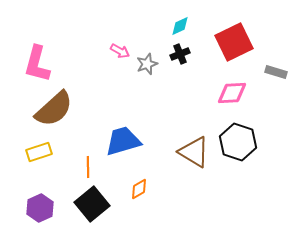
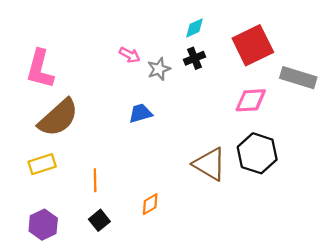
gray rectangle: (276, 72) -> (298, 78), size x1.5
blue trapezoid: (123, 141) -> (140, 113), moved, size x0.6
black square: (92, 204) -> (99, 220), size x0.6

